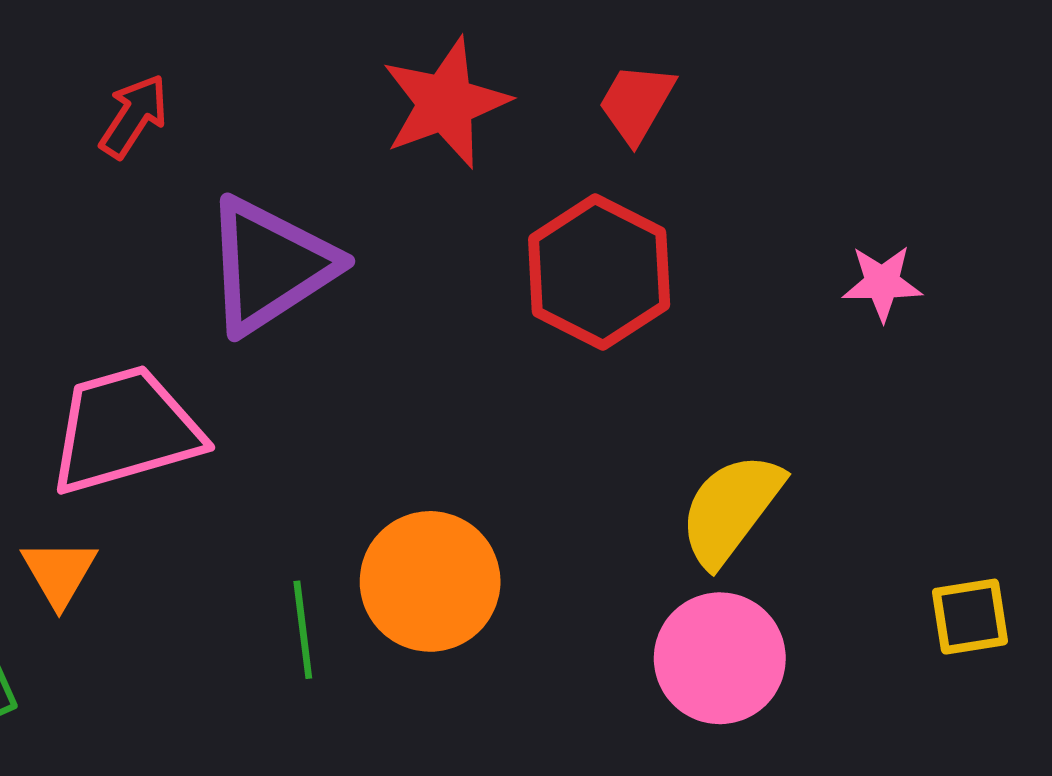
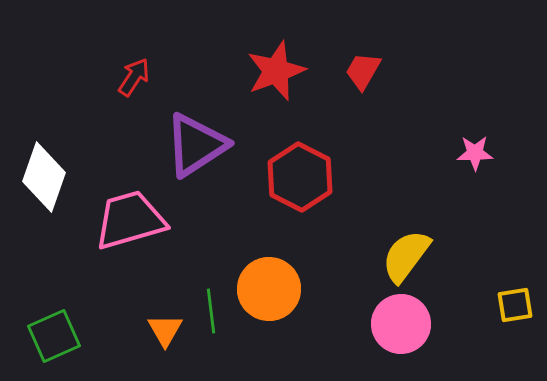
red hexagon: (599, 272) -> (300, 177), moved
orange triangle: (59, 573) -> (165, 330), moved

